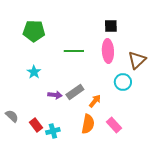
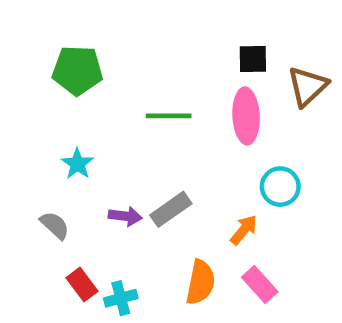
brown triangle: (137, 60) -> (308, 86), moved
orange arrow: (95, 101) -> (244, 230), moved
gray semicircle: (12, 116) -> (55, 225), moved

